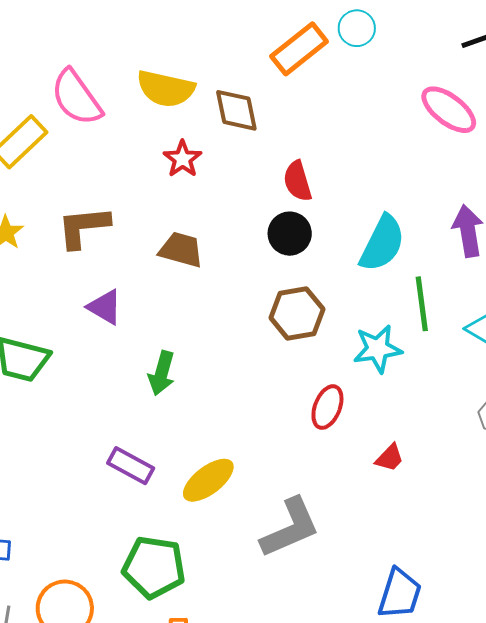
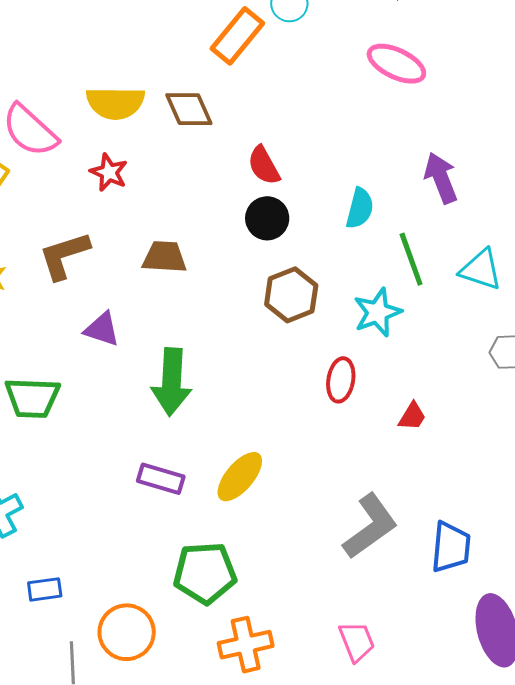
red star: (183, 159) -> (109, 172), moved
cyan semicircle: (382, 243) -> (360, 208), size x0.7
green arrow: (162, 373) -> (172, 382), size x1.5
gray L-shape: (290, 528) -> (370, 526), moved

